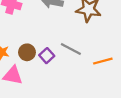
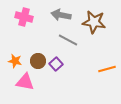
gray line: (71, 49) -> (68, 40), moved

